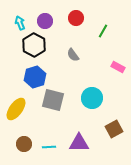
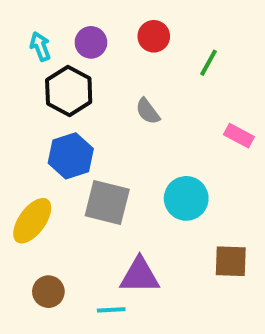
brown square: (114, 129) -> (231, 261), turned 30
purple triangle: (79, 143) -> (140, 275), moved
cyan line: (49, 147) -> (111, 310), moved

